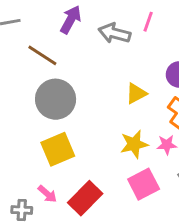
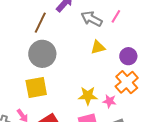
brown line: (42, 55) -> (40, 23), turned 70
yellow triangle: (136, 93) -> (98, 47), moved

